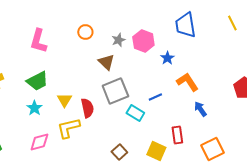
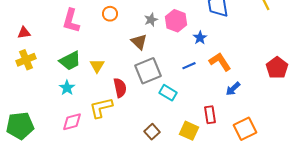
orange circle: (85, 32) -> (110, 14), moved
blue line: (155, 97) -> (189, 66), moved
yellow triangle: (64, 100) -> (97, 66), moved
blue arrow: (200, 109) -> (233, 89), turned -98

